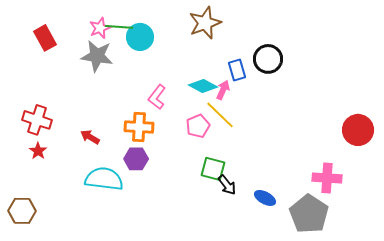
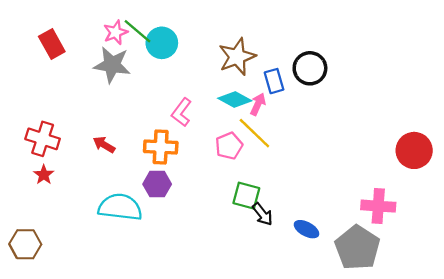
brown star: (205, 23) -> (237, 57), moved
green line: (119, 27) -> (138, 31), turned 36
red arrow: (90, 137) -> (104, 145), moved

